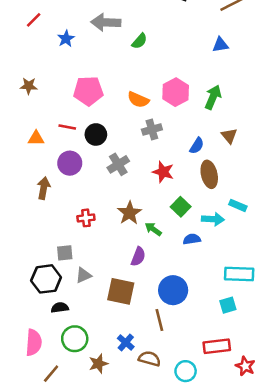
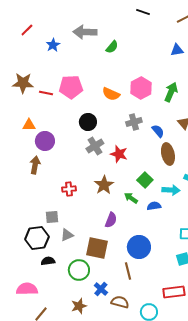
brown star: (29, 86) -> (23, 83), size x1.5
red line: (67, 127) -> (46, 93), moved
gray cross: (152, 130) -> (134, 122), moved
black circle: (96, 134) -> (88, 122), moved
blue semicircle: (197, 146) -> (158, 131), turned -72
purple circle: (70, 163) -> (45, 141), moved
red star: (163, 172) -> (119, 154), moved
green arrow: (153, 229) -> (131, 198), moved
green circle: (75, 339) -> (79, 270), moved
pink semicircle: (34, 342) -> (27, 289), turned -95

